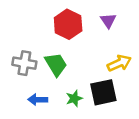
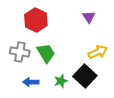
red hexagon: (68, 24) -> (36, 20), moved
black square: (103, 92) -> (85, 76), turned -35

